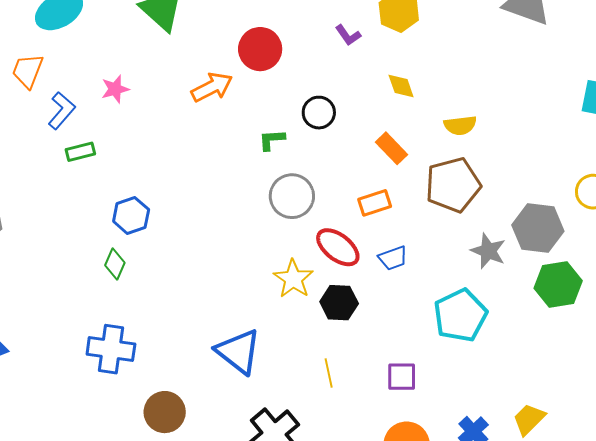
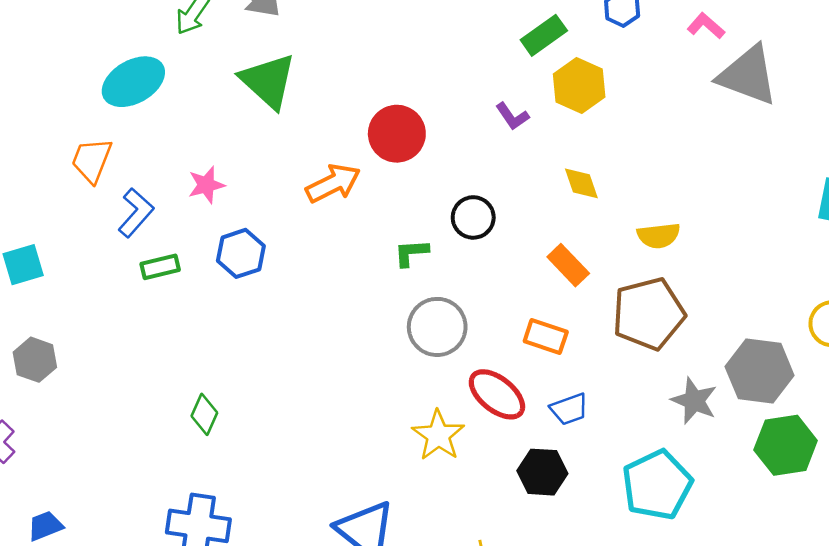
orange rectangle: (375, 203) -> (546, 336), turned 36
blue hexagon: (131, 215) -> (241, 253), moved
black hexagon: (339, 303) -> (542, 472), moved

